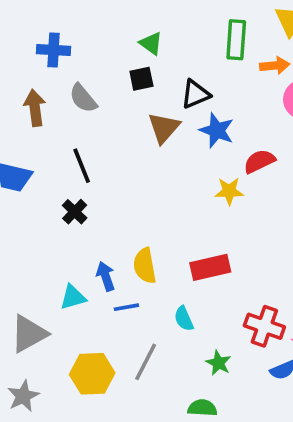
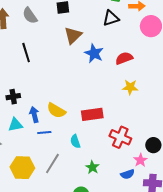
black triangle: (195, 94) -> (111, 18), moved
blue star: (217, 130) -> (94, 53), moved
yellow star: (229, 191) -> (130, 87), moved
black cross: (75, 212) -> (13, 97), moved, turned 32
yellow semicircle: (145, 266) -> (56, 110), turned -54
red cross: (264, 326) -> (120, 137), moved

